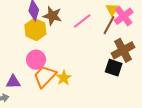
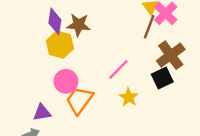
pink line: (82, 21) -> (118, 69), moved
black square: (114, 68) -> (162, 78), turned -36
yellow star: (64, 78) -> (129, 97), moved

